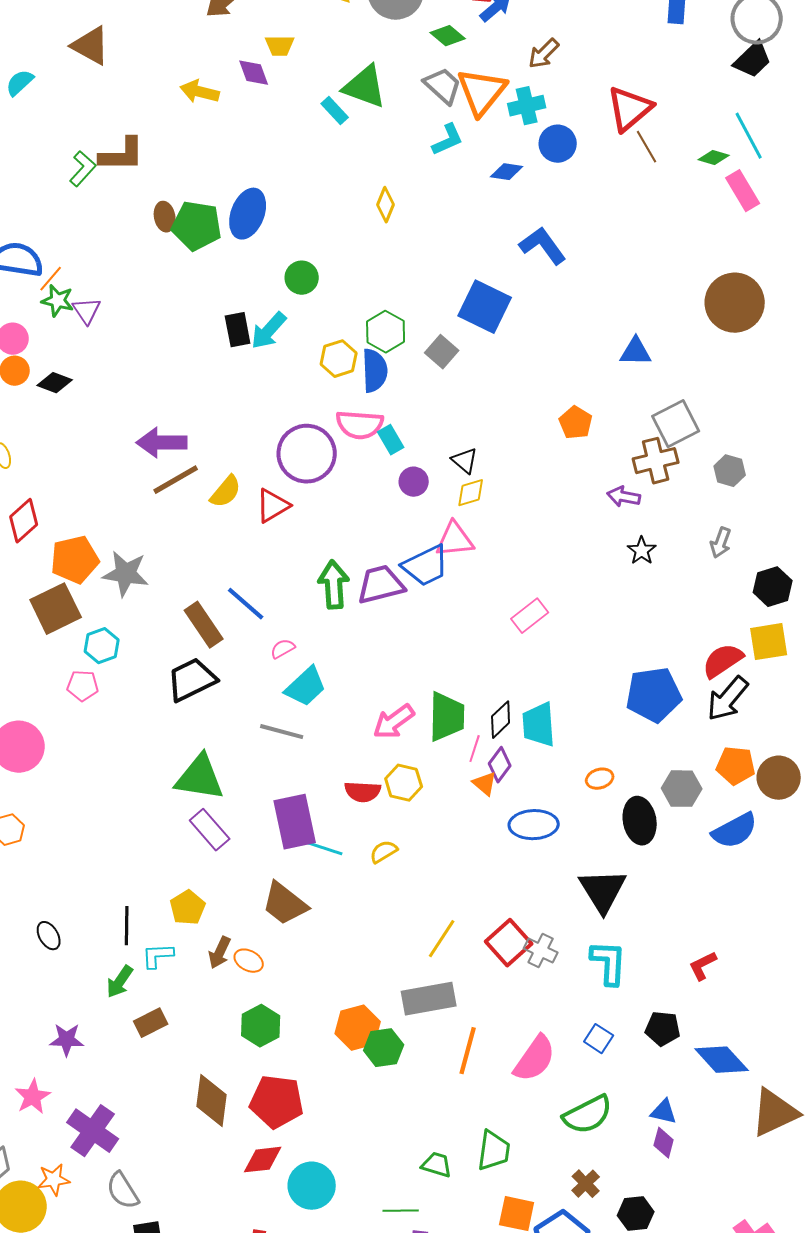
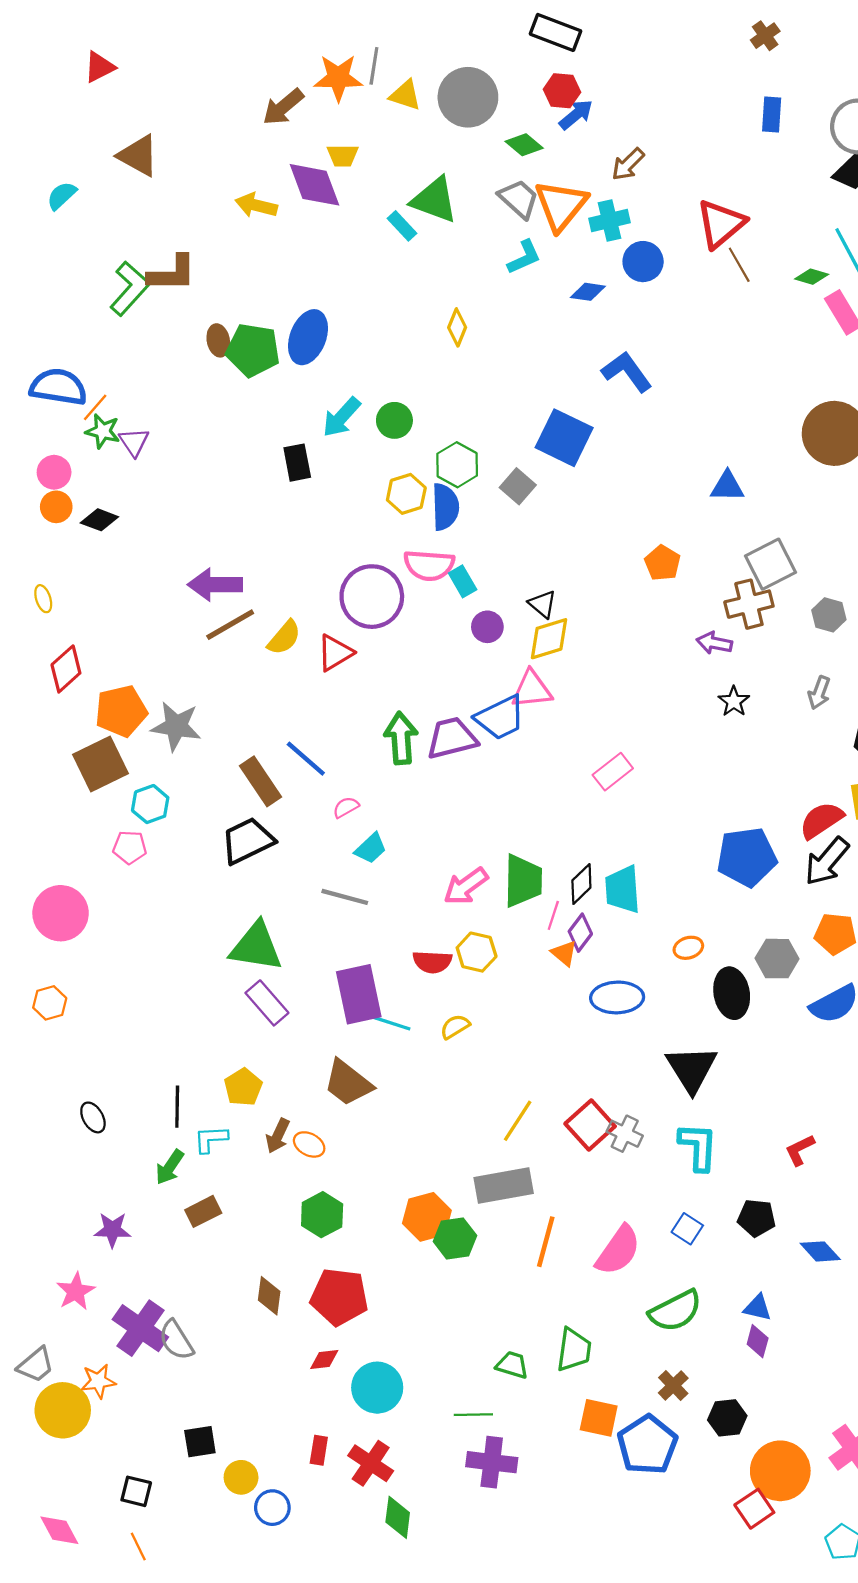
purple diamond: (254, 73) -> (314, 185), size x1.6
green L-shape: (83, 169) -> (130, 289), size x1.4
green circle: (302, 278) -> (394, 420), moved
cyan arrow: (269, 331) -> (342, 417), moved
yellow diamond: (471, 493) -> (549, 639), size x1.4
cyan trapezoid: (306, 687) -> (371, 848), size x0.7
blue diamond: (722, 1060) -> (820, 1251), size x0.7
brown diamond: (212, 1101) -> (269, 1296), size x0.7
red diamond: (263, 1160) -> (324, 1360), size x0.7
gray semicircle: (123, 1191) -> (176, 1340), moved

